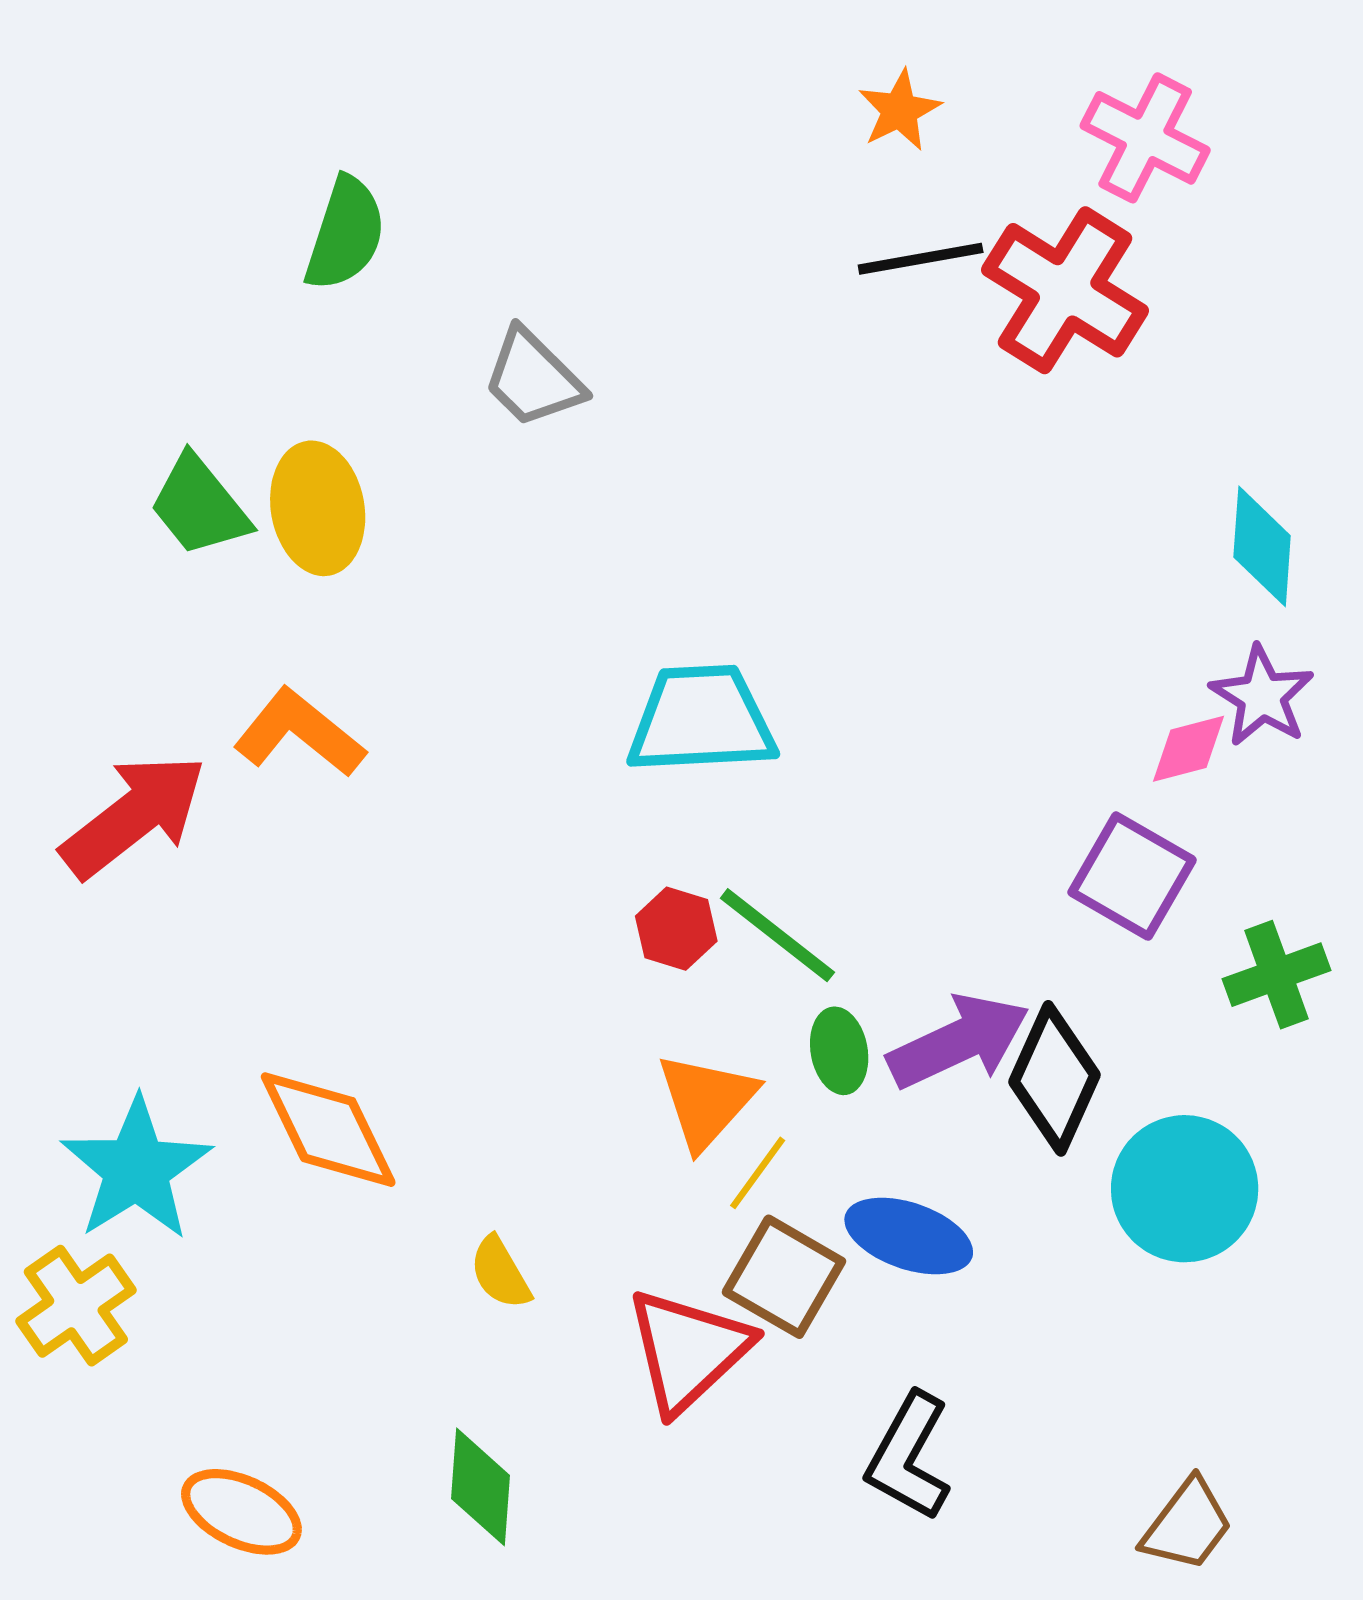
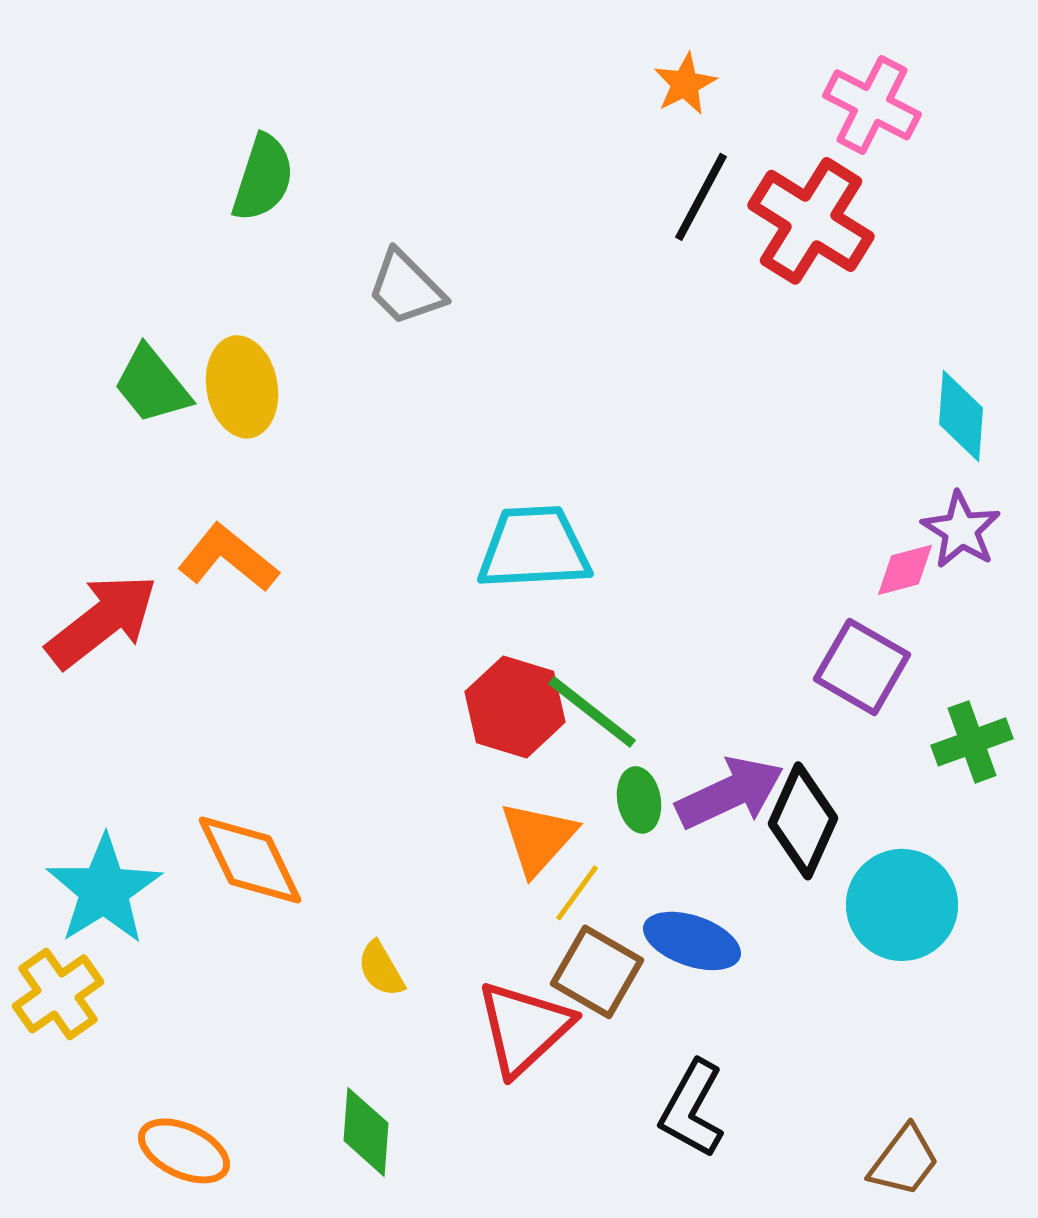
black line: (921, 259) -> (701, 197), turned -52
red hexagon: (676, 929) -> (515, 707), size x1.6

